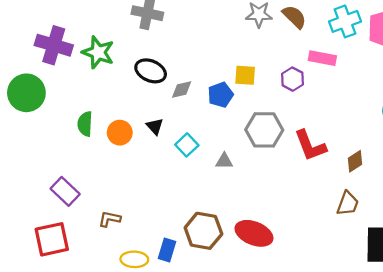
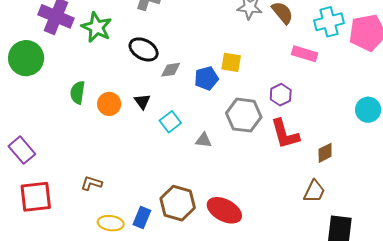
purple hexagon: (292, 79) -> (281, 95), moved
purple rectangle: (65, 191) -> (22, 150), moved

